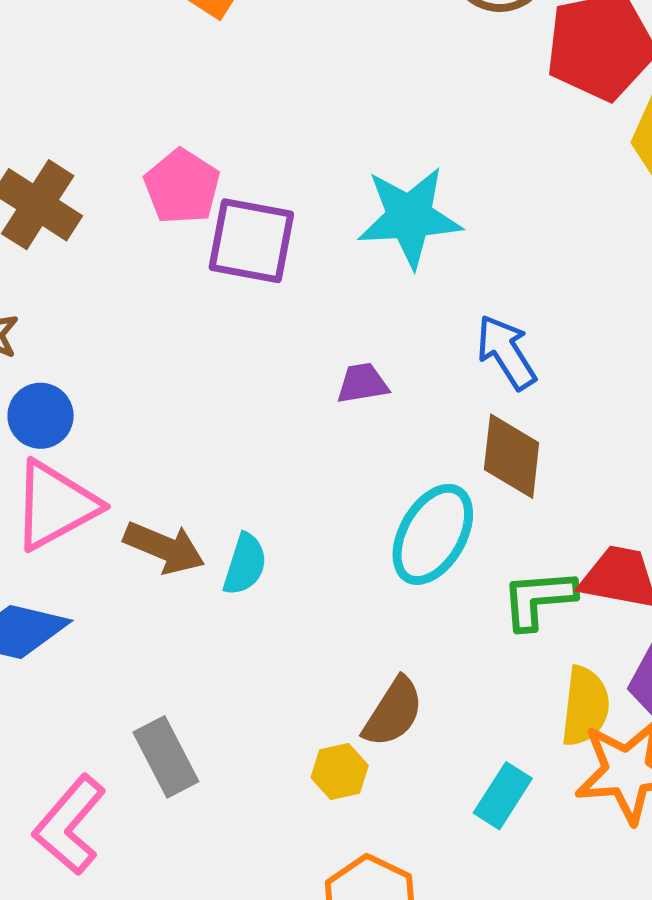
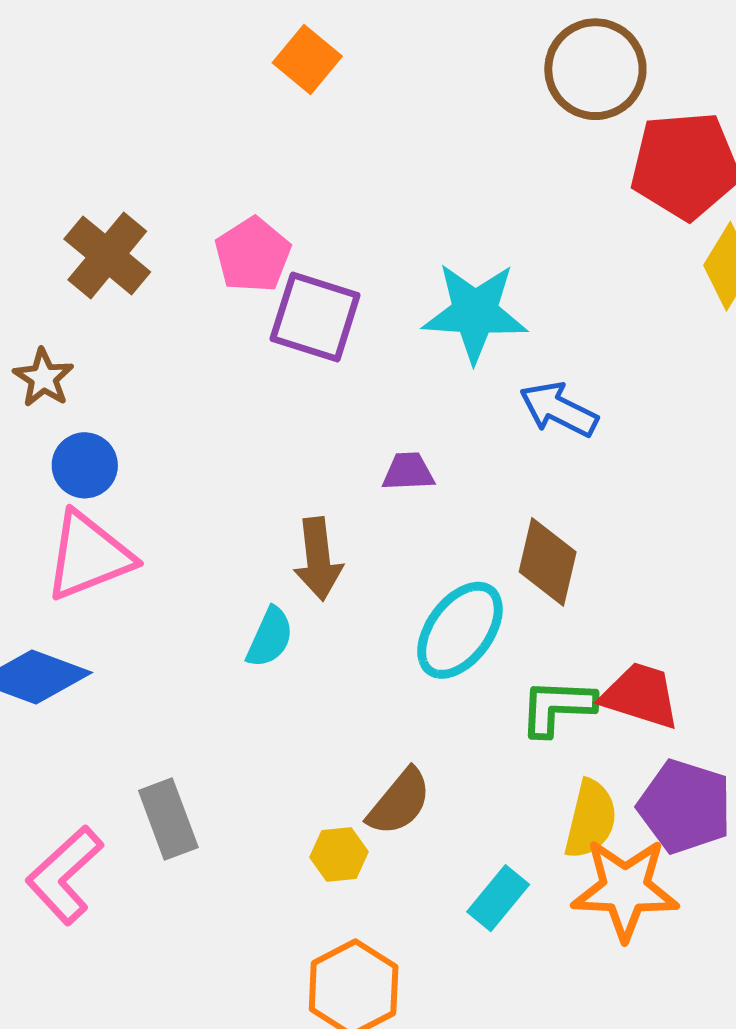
blue arrow: (506, 352) -> (559, 409), moved, turned -38
brown arrow: (164, 548) -> (318, 559), moved, turned 54

